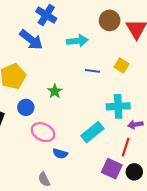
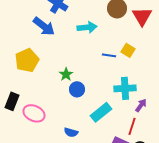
blue line: (92, 71) -> (109, 55), moved
blue circle: (26, 107) -> (77, 89), moved
purple arrow: (135, 125) -> (141, 105), turned 136
pink ellipse: (43, 132) -> (34, 113), moved

